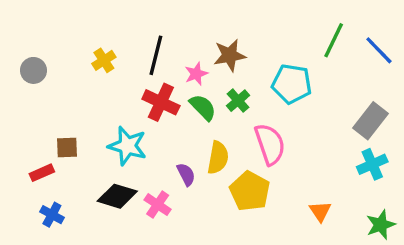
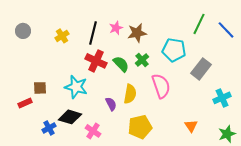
gray circle: (33, 70) -> (23, 31), moved
pink star: (196, 74) -> (116, 28), moved
gray rectangle: (371, 121) -> (201, 69), moved
yellow pentagon: (250, 191) -> (140, 127), moved, turned 30
pink cross: (158, 205) -> (93, 131), moved
blue cross: (52, 215) -> (49, 128), moved, turned 32

